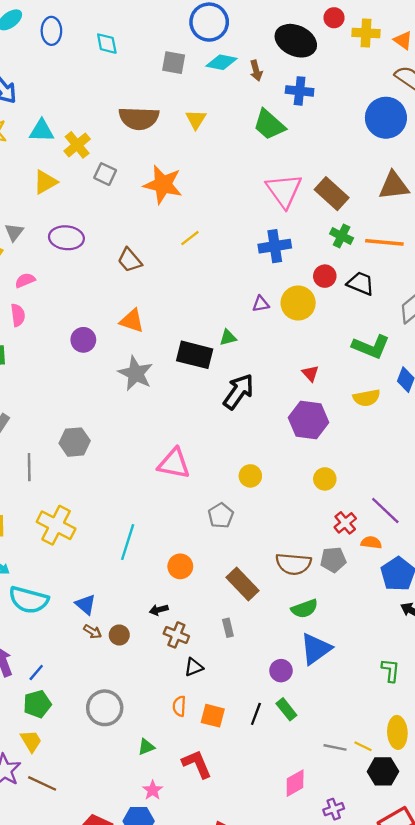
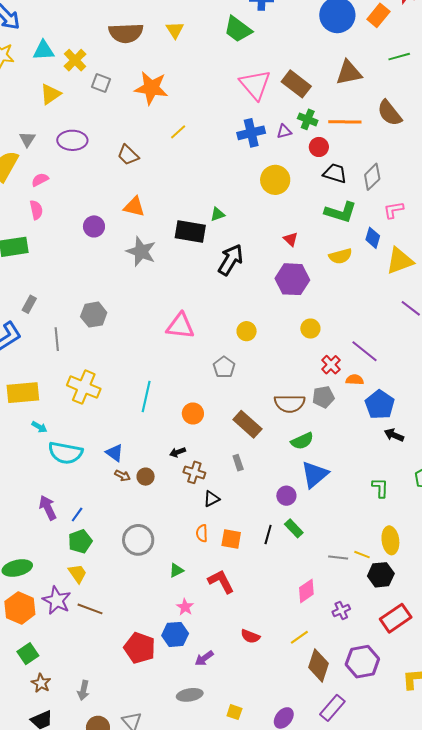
red circle: (325, 276) -> (319, 147), moved
black trapezoid: (361, 283) -> (335, 173), moved
purple triangle: (261, 304) -> (284, 131), moved

